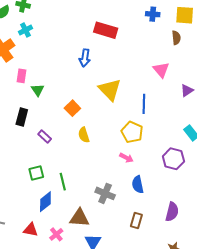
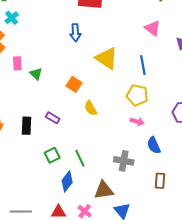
black rectangle: (22, 117) -> (27, 126), moved

